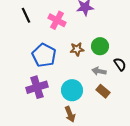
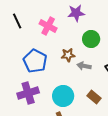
green circle: (100, 46) -> (91, 39), moved
gray arrow: (99, 71) -> (84, 66), moved

